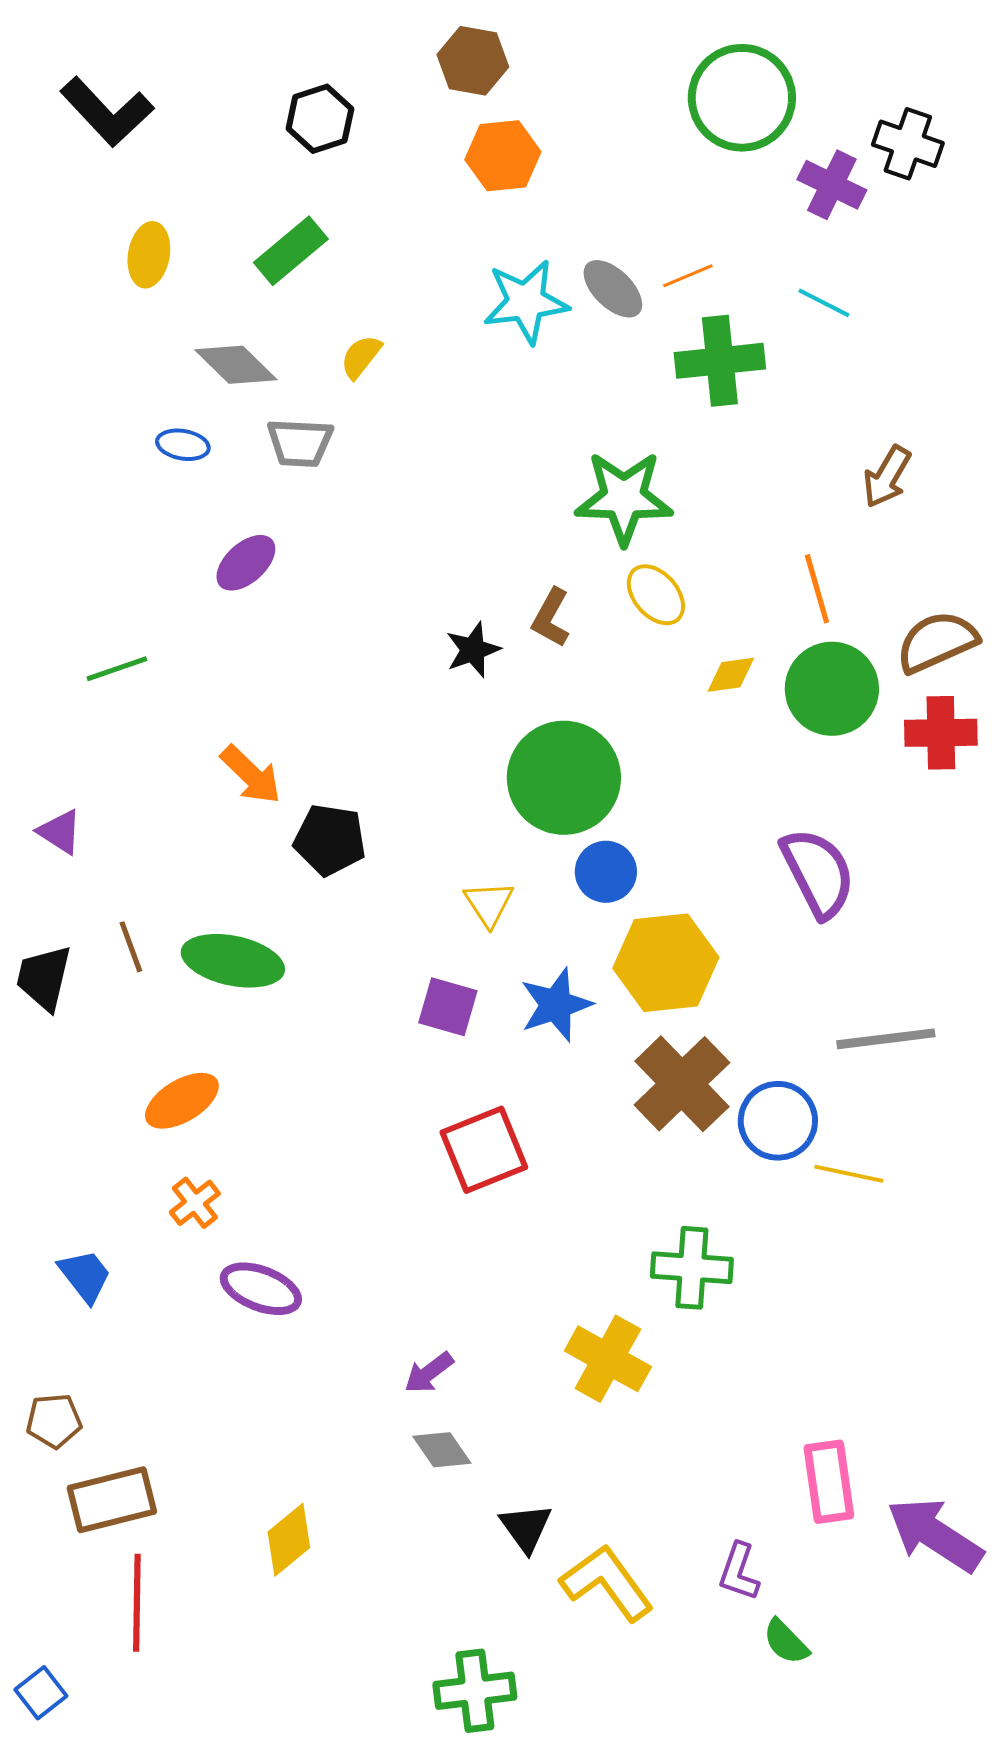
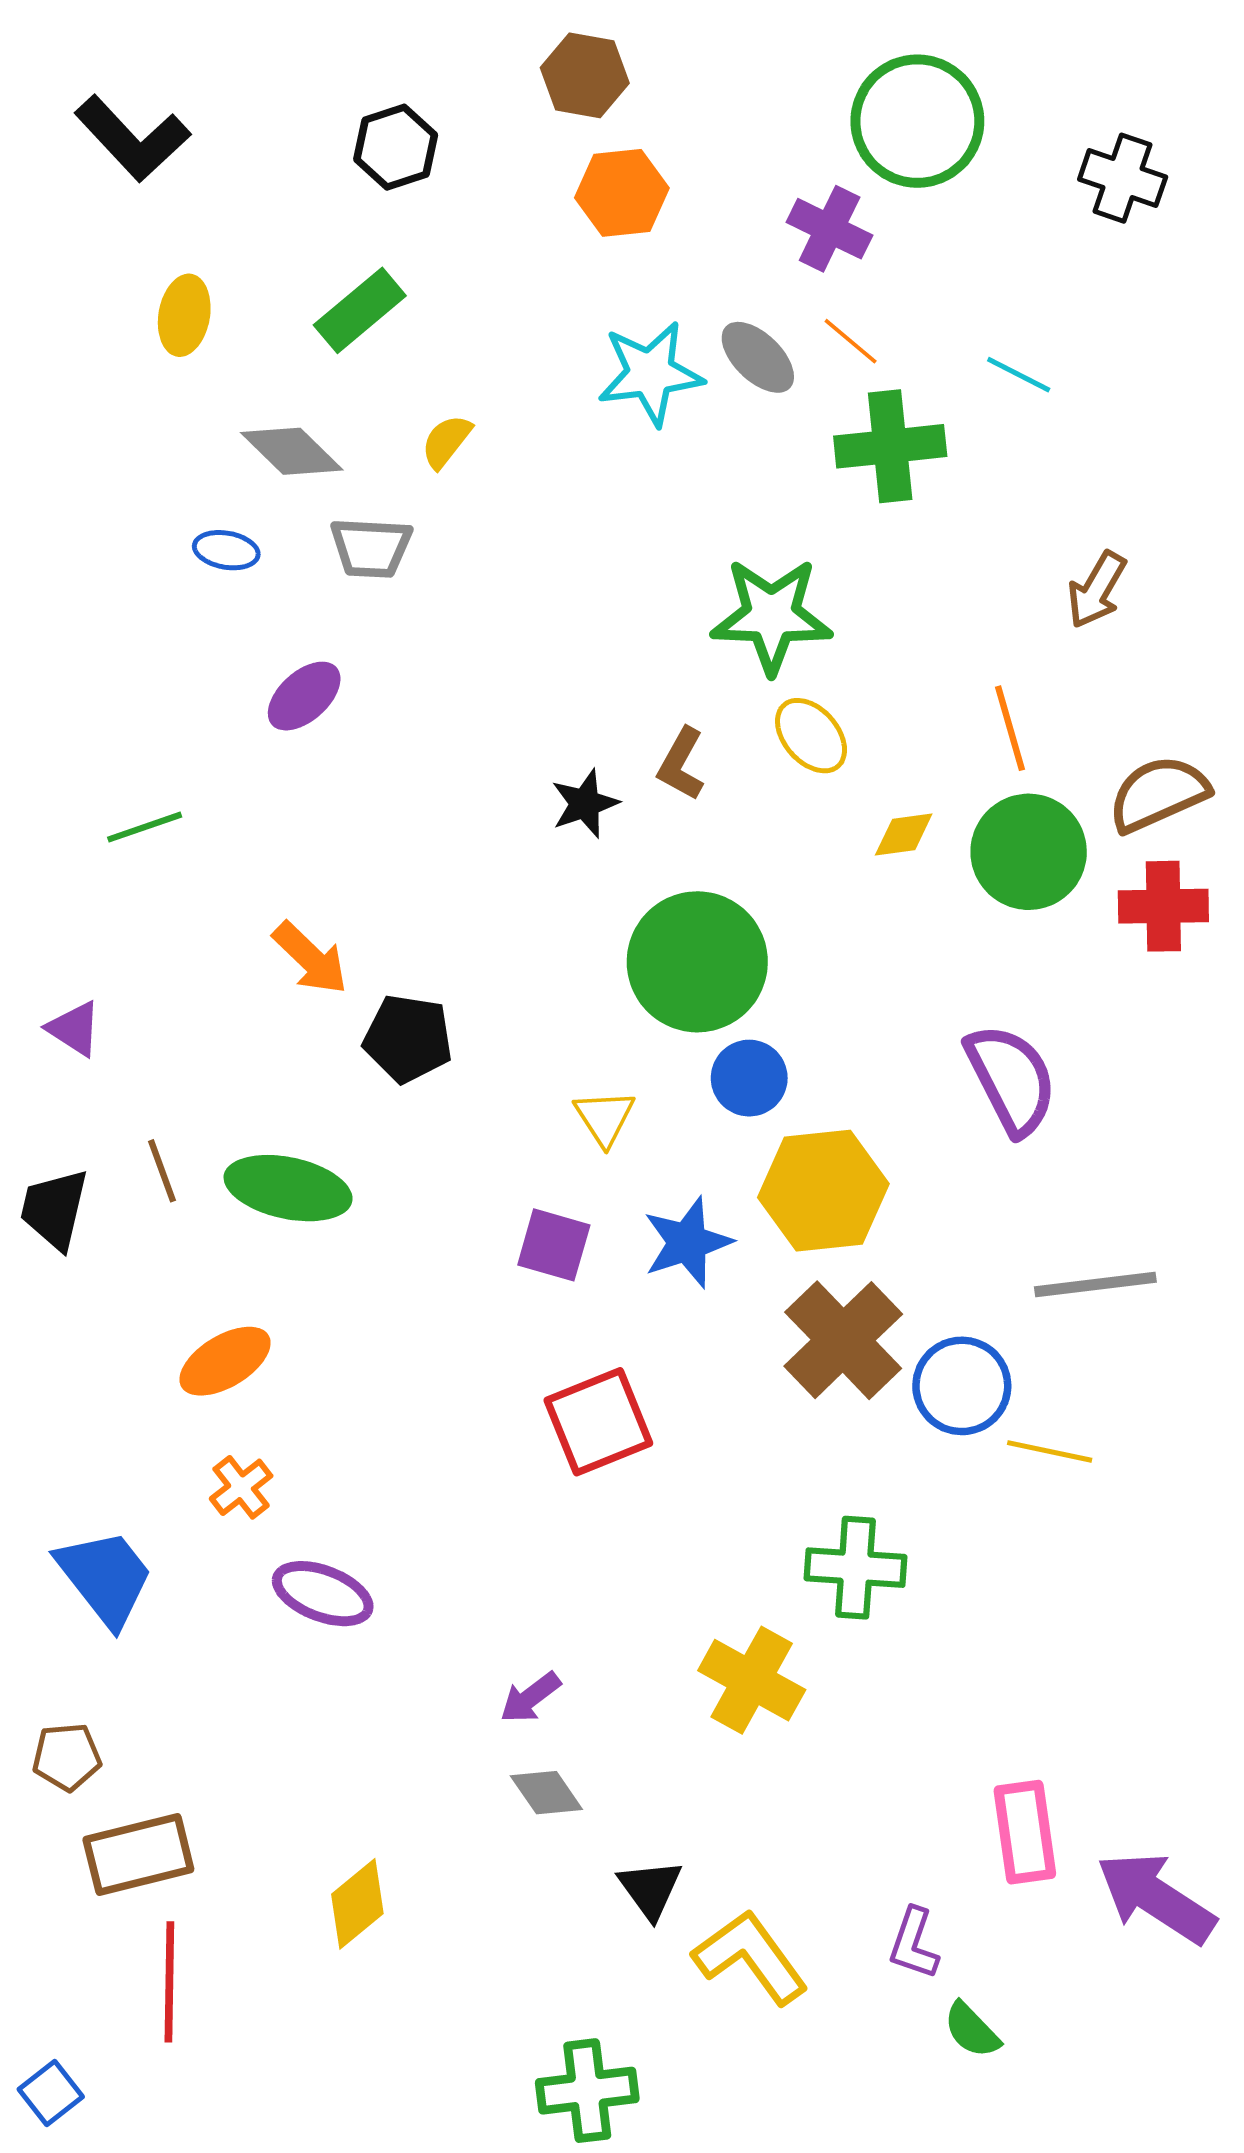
purple cross: (832, 185) -> (830, 229), moved
orange line: (688, 276) -> (851, 341), turned 63
blue trapezoid: (85, 1276) -> (105, 1578), size x1.5

